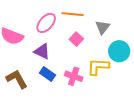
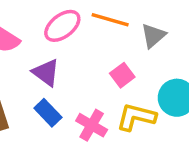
gray triangle: (103, 27) -> (153, 36), moved
pink square: (76, 39) -> (122, 75), moved

